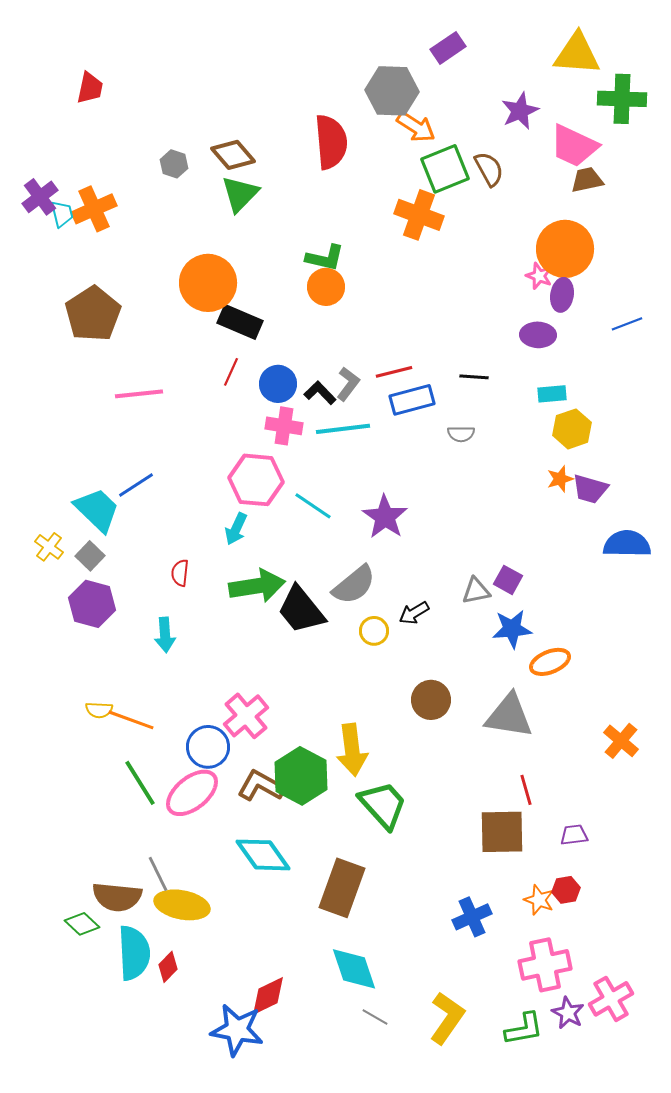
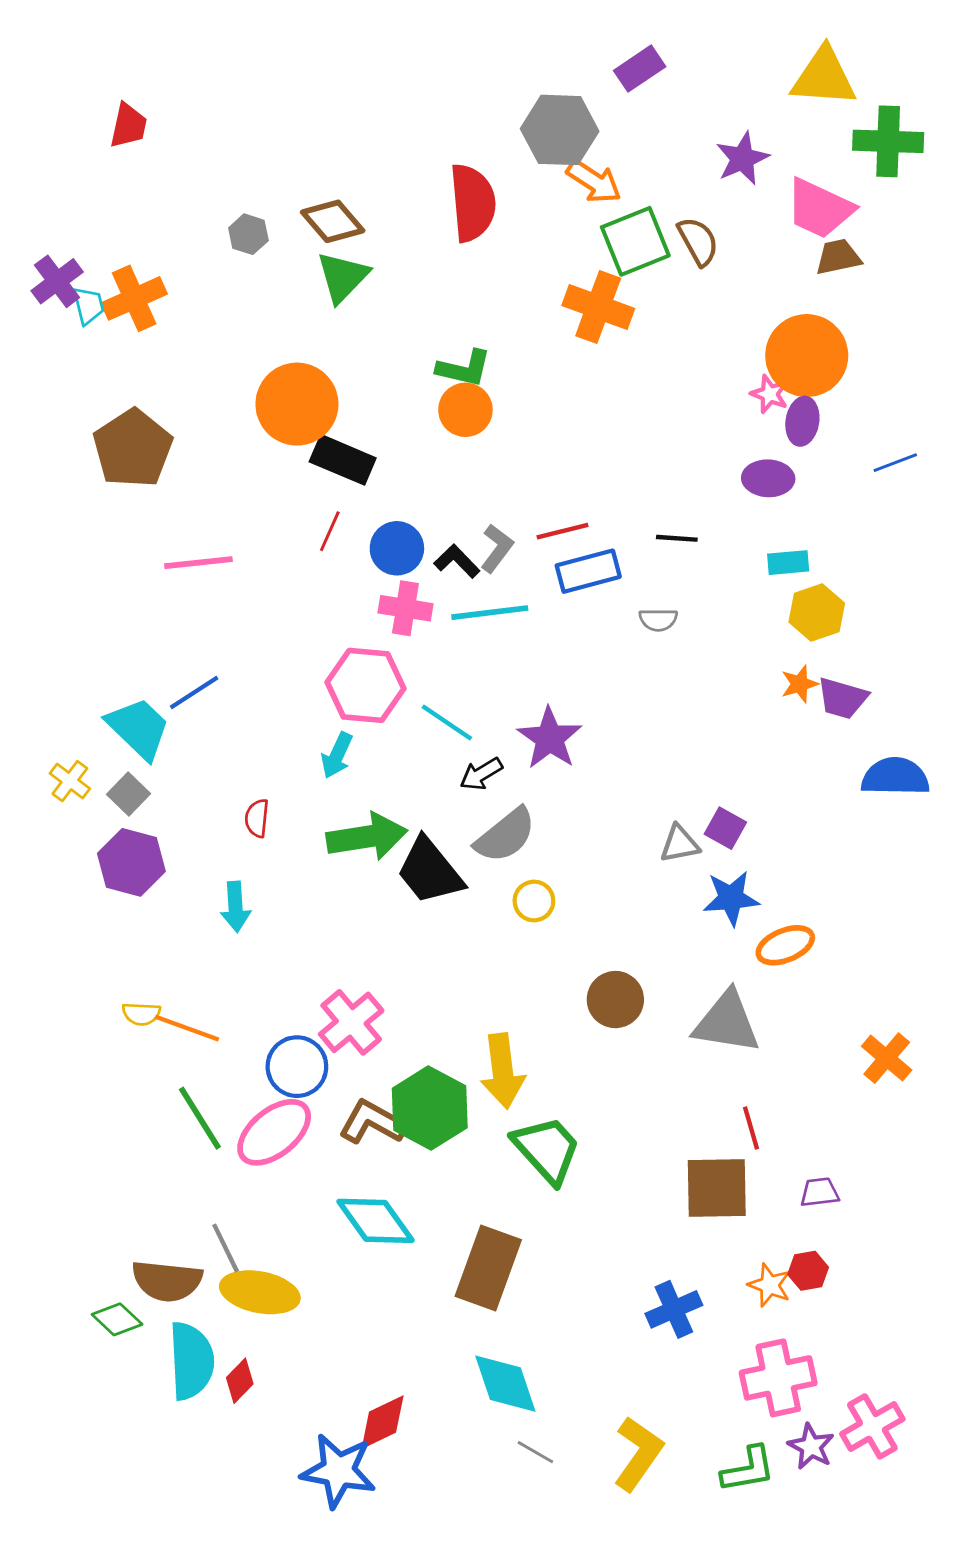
black arrow: (414, 613) -> (481, 774), moved

